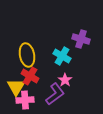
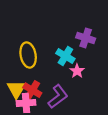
red cross: (30, 76) -> (32, 90), moved
pink star: (65, 80) -> (77, 71), moved

